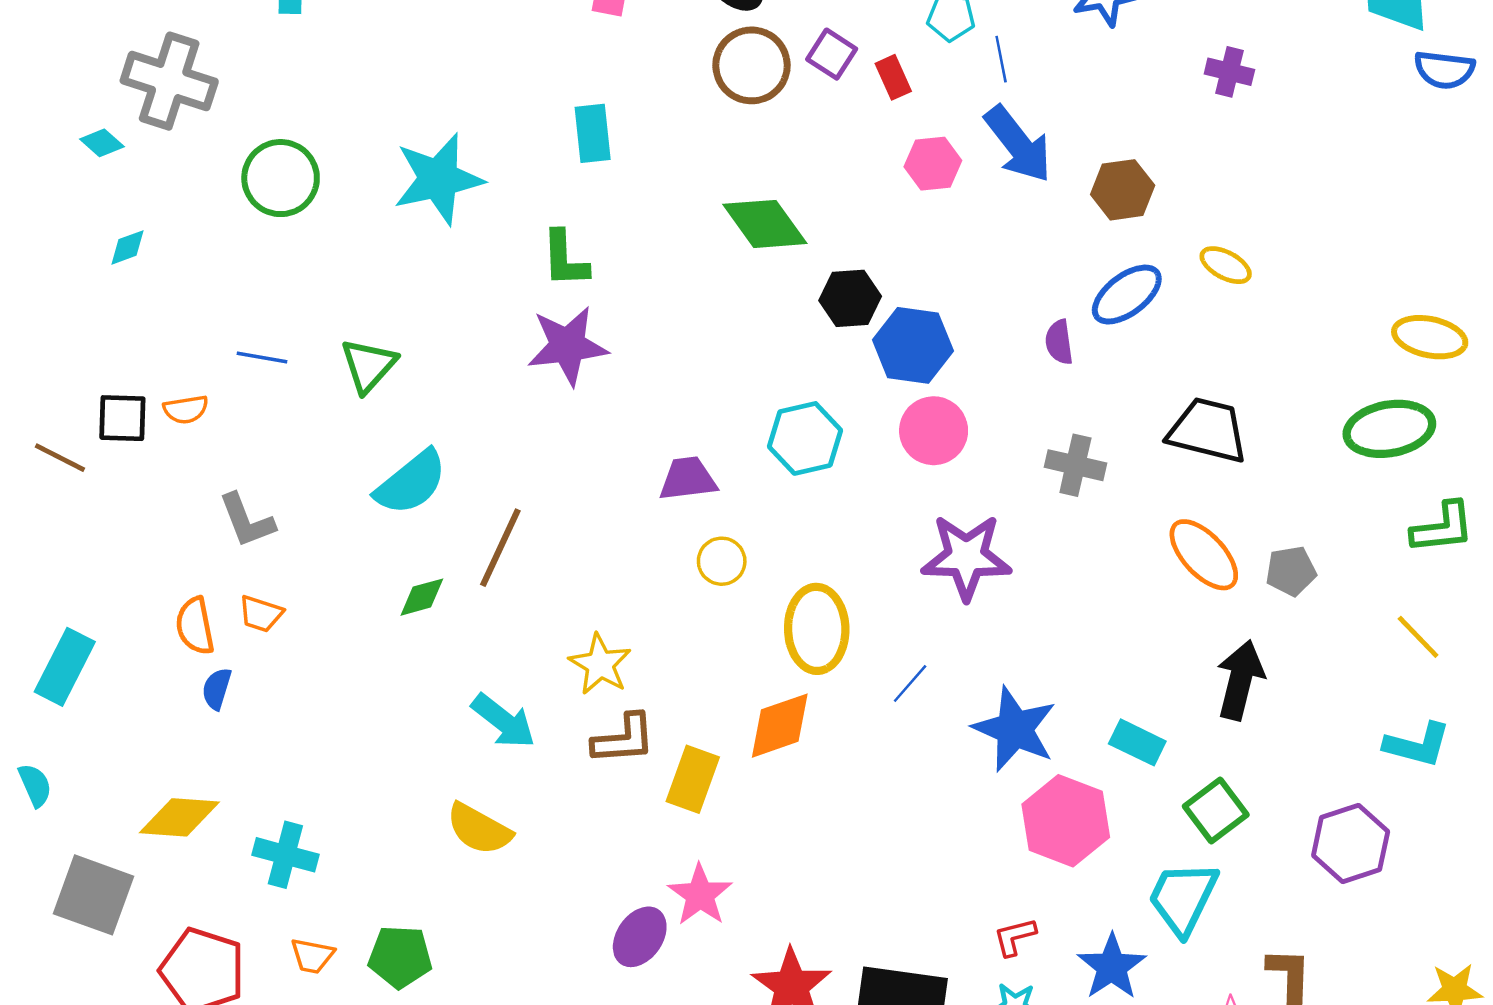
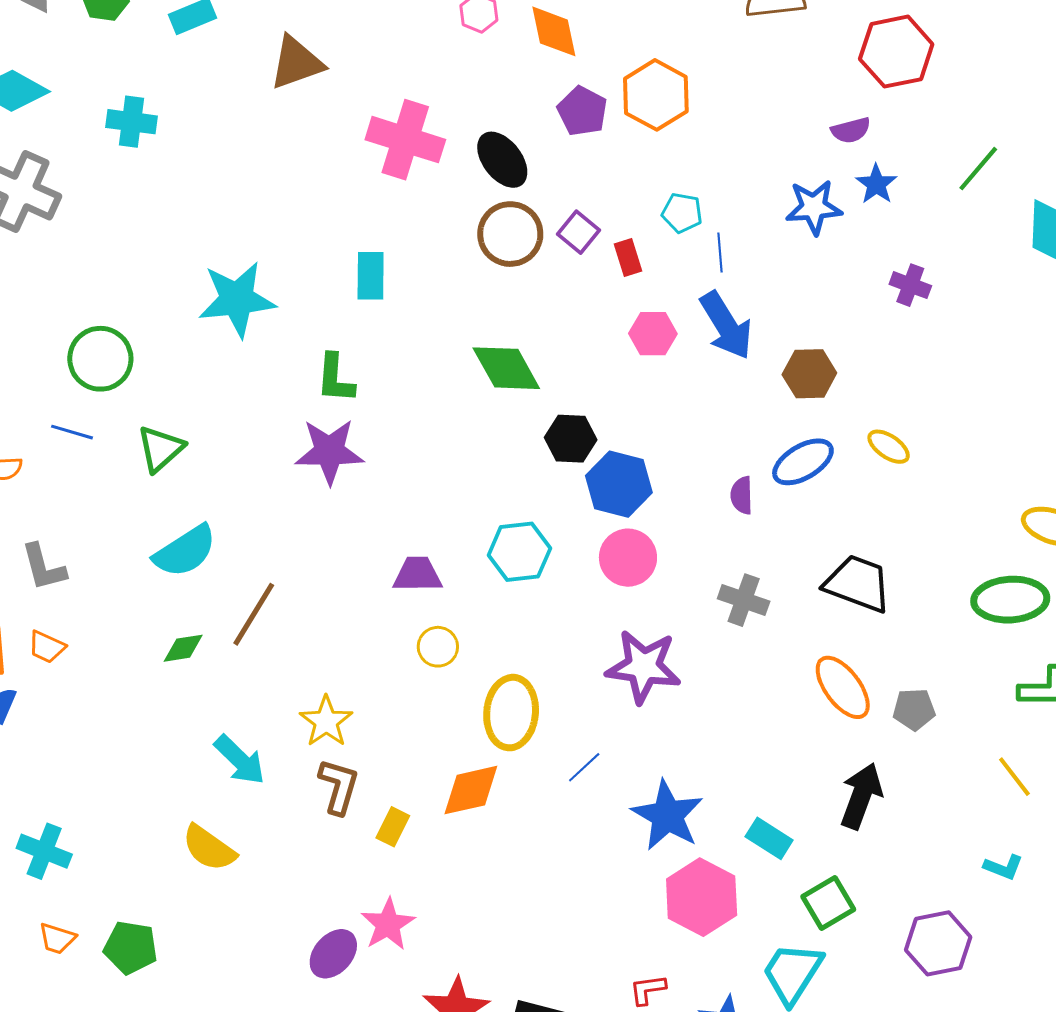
green circle: (281, 178) -> (100, 359), moved
brown L-shape: (624, 739) -> (339, 786), turned -76
cyan L-shape: (1417, 745) -> (1003, 867), size x0.7
yellow rectangle: (693, 779) -> (393, 827), size x0.7

